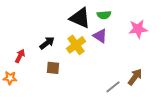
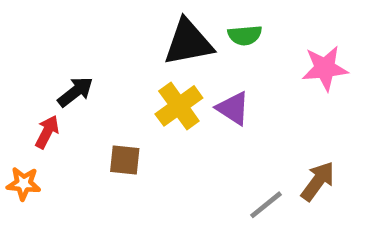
black triangle: (80, 18) -> (188, 42), turned -35
purple triangle: (100, 36) -> (233, 108), moved
black arrow: (47, 43) -> (75, 92), moved

